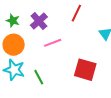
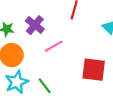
cyan star: (14, 70) -> (17, 82), turned -30

